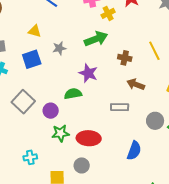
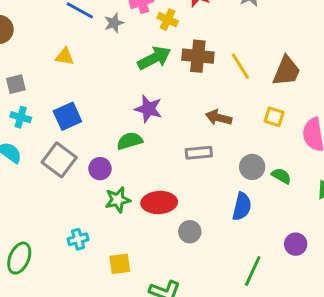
yellow cross: (108, 13) -> (168, 20), turned -32
gray star: (59, 48) -> (114, 23), moved
brown cross: (125, 58) -> (198, 56), moved, size x1.5
blue square: (32, 59) -> (67, 116), moved
blue semicircle: (134, 151) -> (242, 207), moved
gray circle: (82, 165) -> (190, 232), moved

